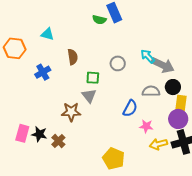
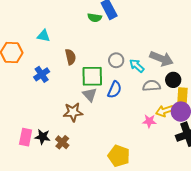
cyan arrow: (148, 56) -> (137, 66), moved
green square: (93, 78) -> (92, 76), size x1.6
blue semicircle: (130, 108) -> (114, 90), moved
yellow arrow: (158, 144) -> (165, 111), moved

